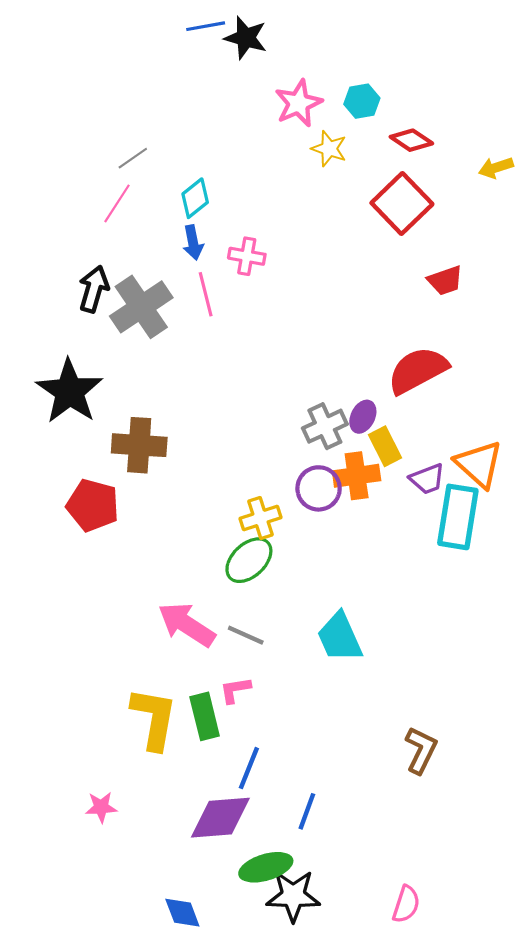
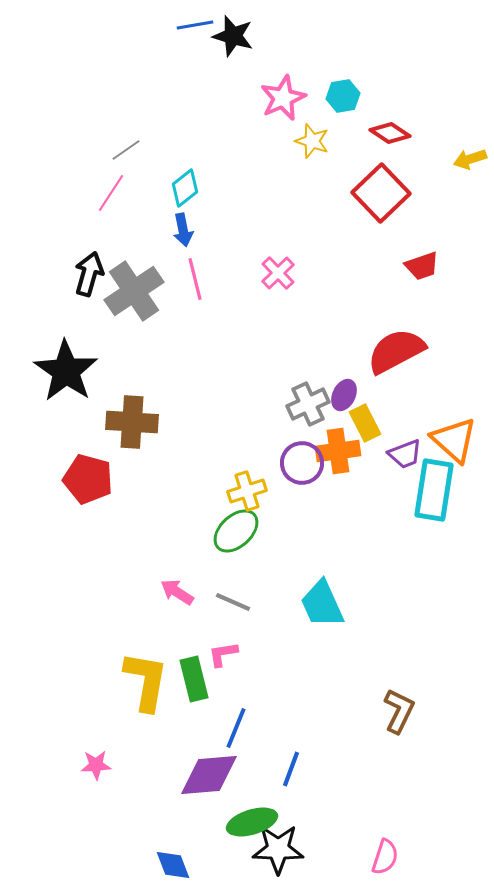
pink cross: (247, 256) -> (278, 273), moved, turned 36
pink arrow: (187, 625) -> (177, 592), size x0.6

